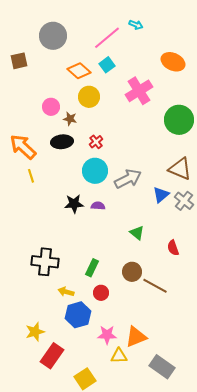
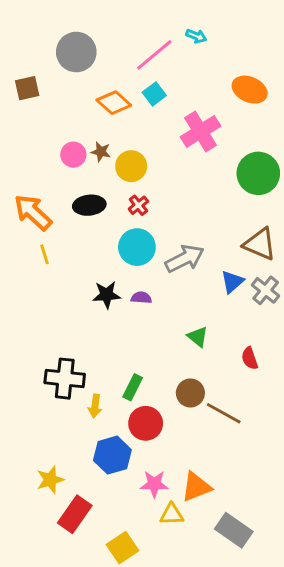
yellow circle: (89, 97) -> (131, 166), moved
brown star: (70, 119) -> (101, 152), moved
yellow arrow: (66, 292) -> (95, 406), moved, turned -98
red circle: (101, 293) -> (146, 423), size x1.5

